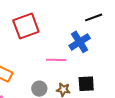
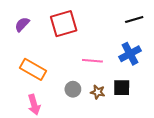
blue cross: (80, 42) -> (130, 54), moved

